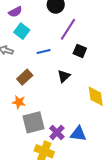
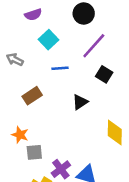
cyan square: (22, 31) -> (49, 40), moved
orange star: (19, 102) -> (20, 135), moved
gray square: (33, 122) -> (34, 152), size x0.6

